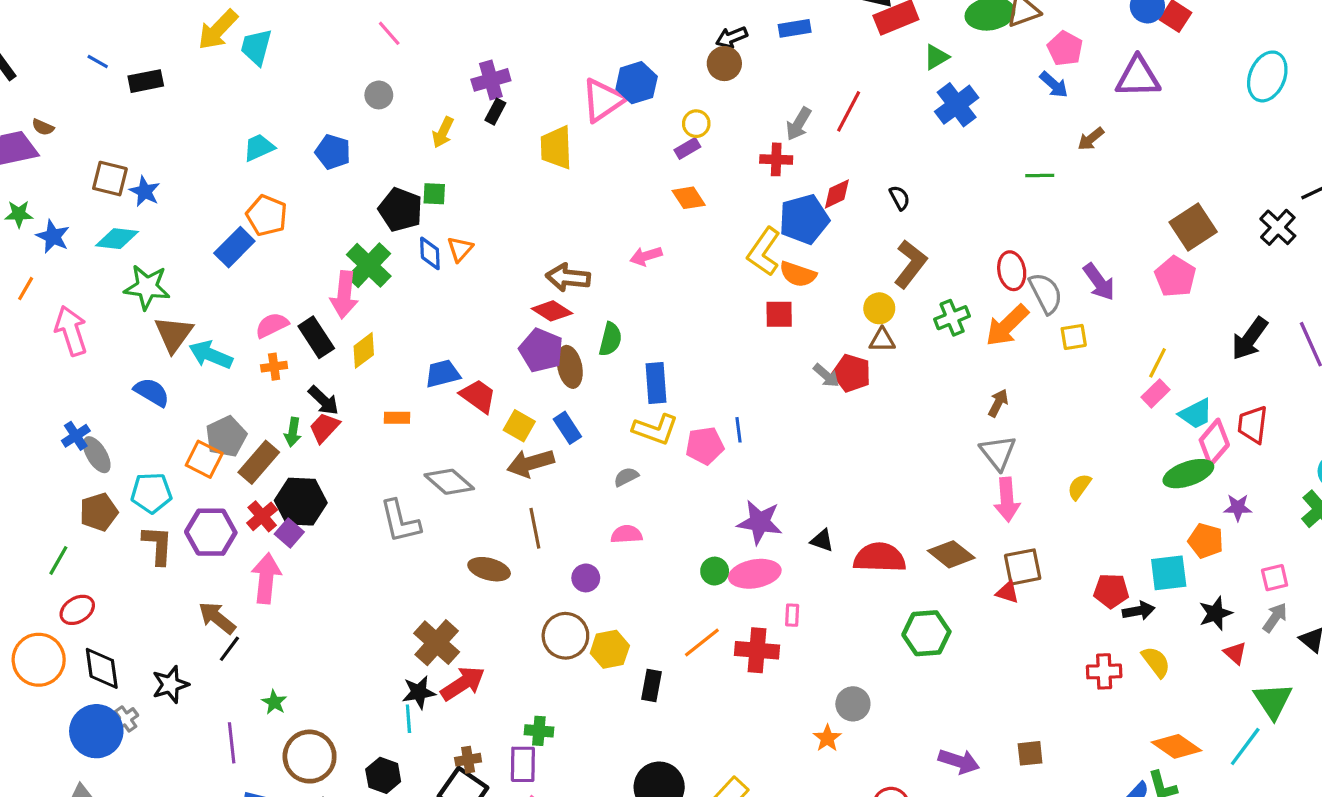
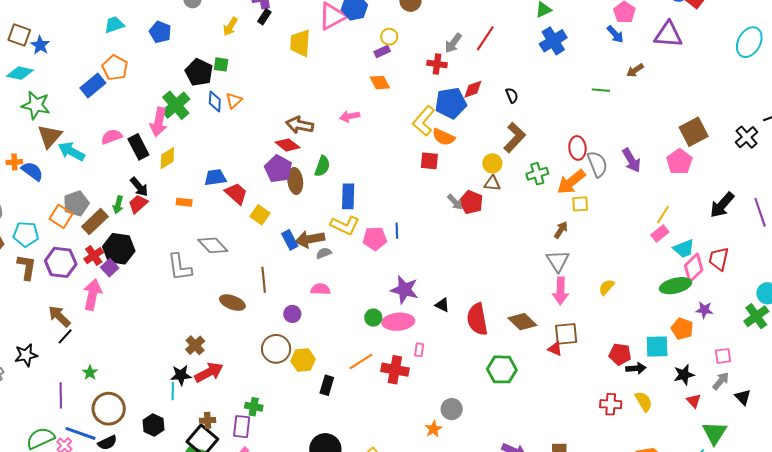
yellow square: (1074, 337) -> (580, 204), moved
orange cross: (274, 367) -> (14, 162), moved
blue rectangle: (567, 428) -> (290, 240), moved
brown arrow: (531, 463) -> (310, 239), moved
red semicircle: (880, 558) -> (477, 319), turned -108
brown cross: (437, 643) -> (195, 345), size x0.7

